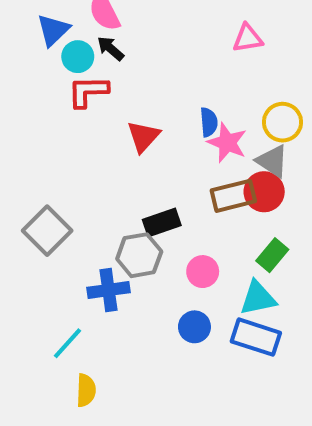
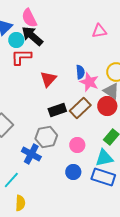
black arrow: (111, 48) -> (32, 36), size x1.6
brown rectangle: (233, 196) -> (80, 108), moved, turned -30
black rectangle: (162, 222) -> (57, 110), moved
blue cross: (108, 290) -> (31, 154), turned 36

